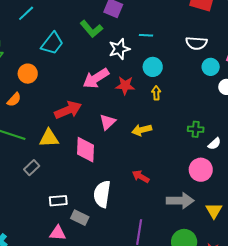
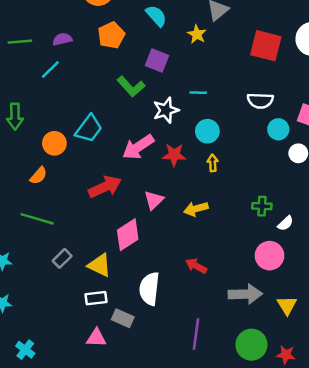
cyan trapezoid: (52, 43) -> (89, 129), moved
yellow triangle: (49, 138) -> (100, 265), moved, turned 30
pink diamond: (85, 150) -> (128, 235), turned 56

